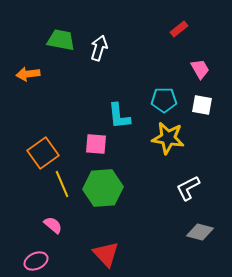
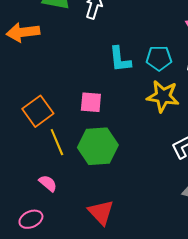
orange arrow: (28, 74) -> (23, 32), size x1.4
cyan L-shape: (119, 116) -> (120, 59), moved

